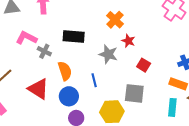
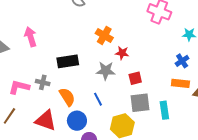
pink L-shape: (26, 38) -> (19, 87), moved
red square: (144, 65) -> (135, 78), moved, turned -32
cyan rectangle: (172, 107) -> (164, 110), moved

